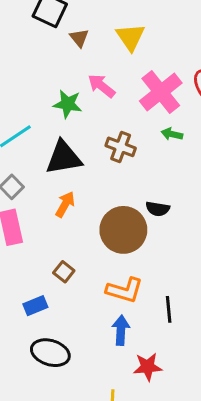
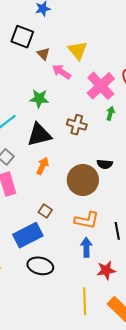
pink arrow: (102, 86) -> (61, 72), moved
green arrow: (172, 134) -> (110, 113), turned 96
blue rectangle: (35, 306) -> (28, 235), size x1.8

